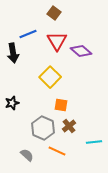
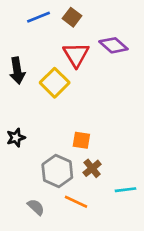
blue line: (28, 34) -> (39, 17), moved
purple diamond: (81, 51) -> (113, 45), moved
yellow square: (50, 77) -> (55, 83), moved

